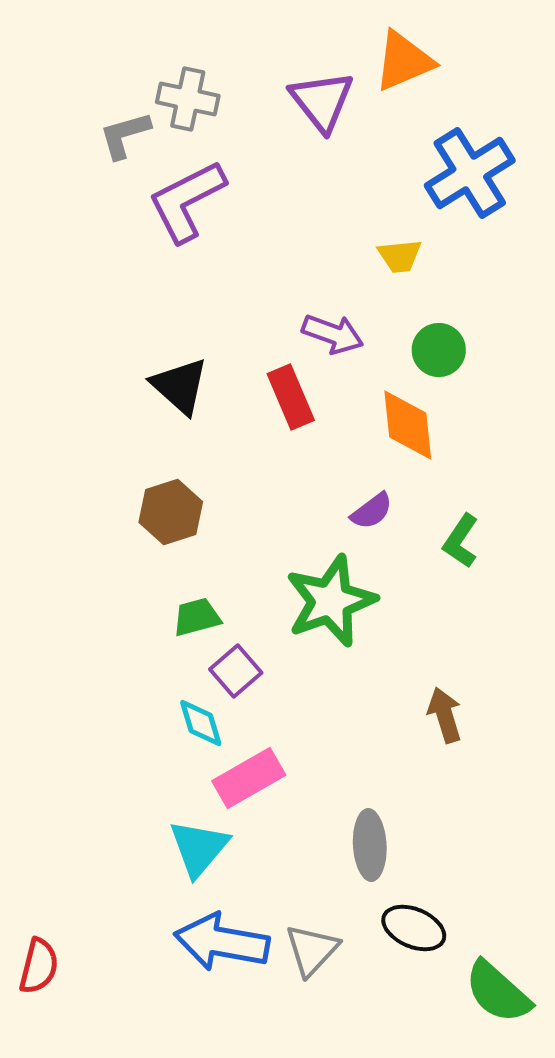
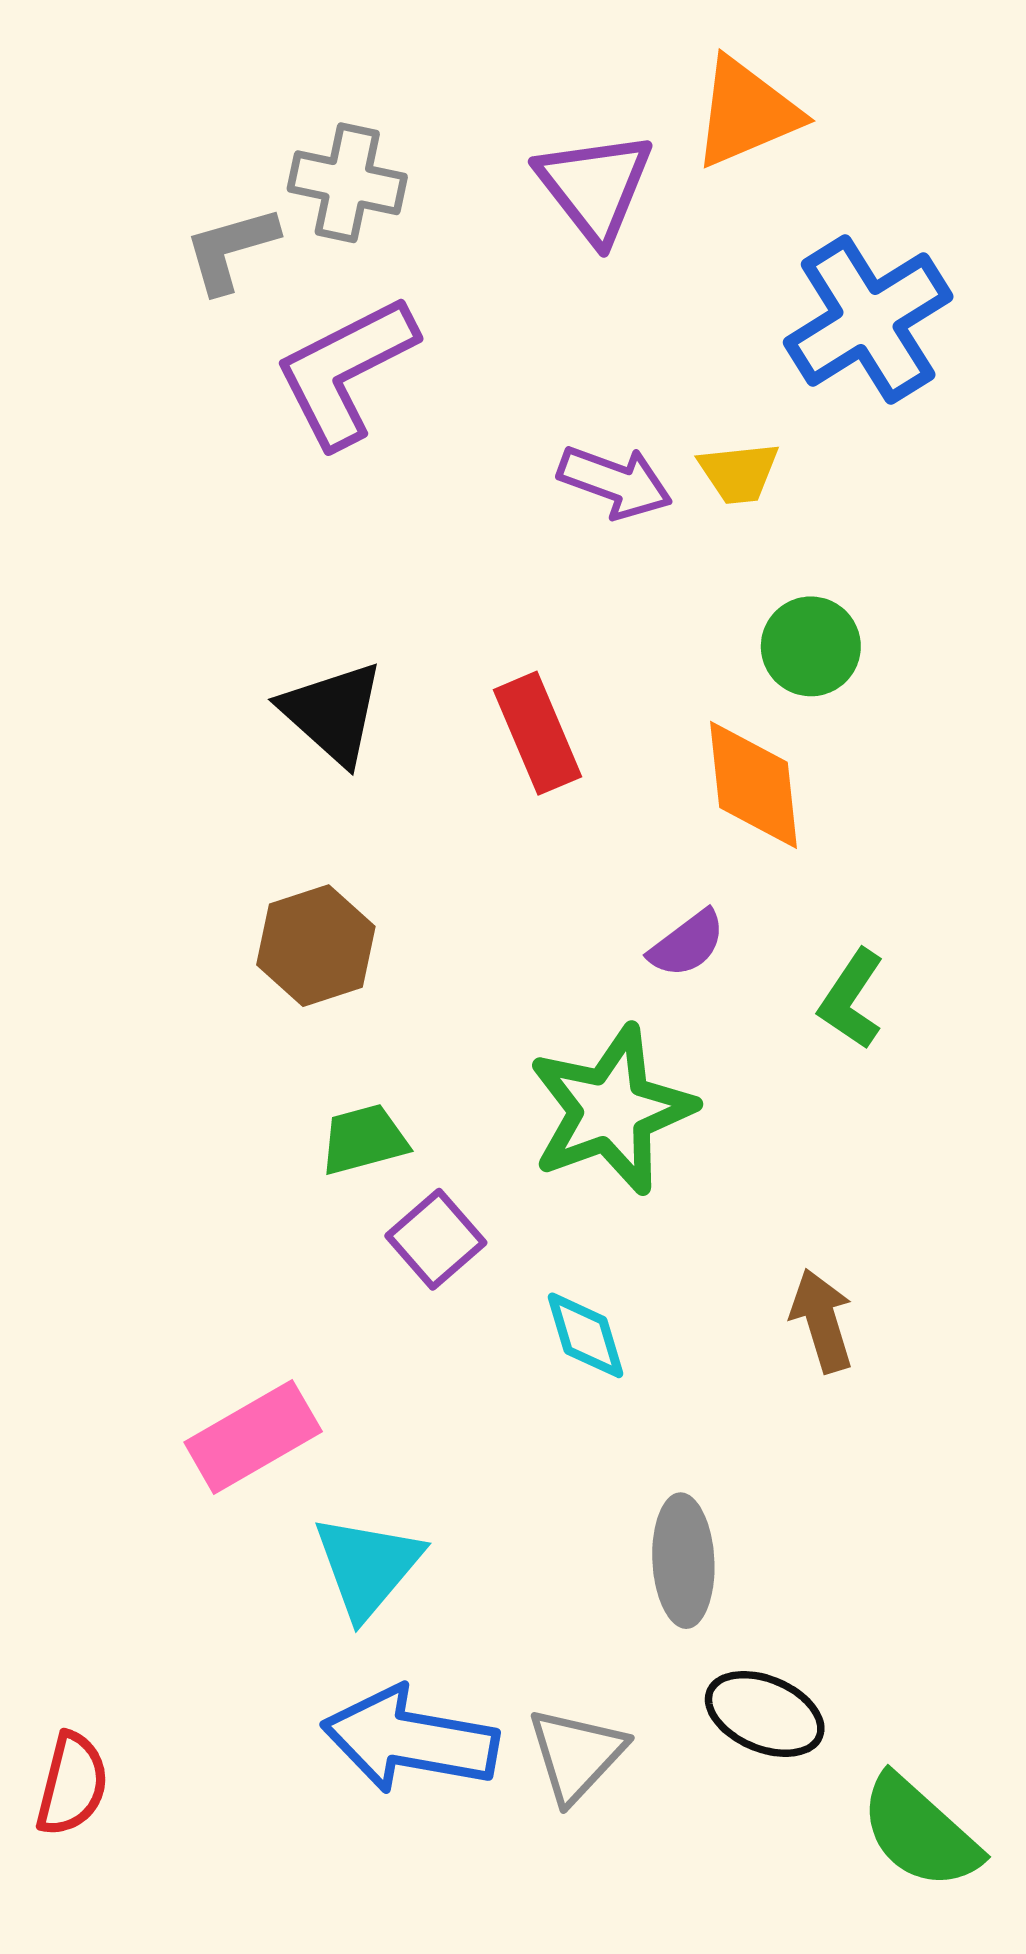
purple arrow: (333, 334) -> (615, 482), moved
cyan diamond: (201, 723) -> (585, 1335), moved
pink rectangle: (249, 778) -> (253, 1437), moved

